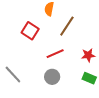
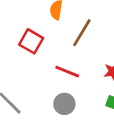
red line: (55, 54) -> (67, 72), turned 48

